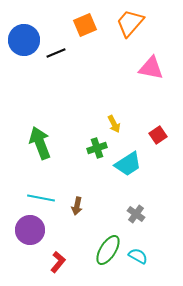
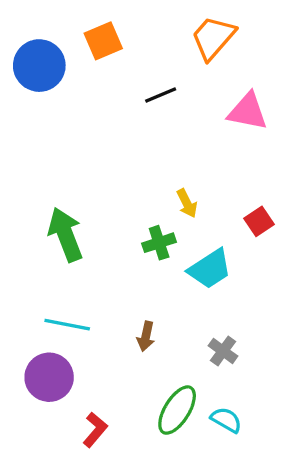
orange square: (85, 25) -> (103, 41), moved
black line: (56, 53) -> (161, 95), moved
brown arrow: (77, 206) -> (146, 336), moved

